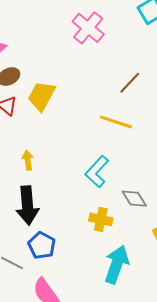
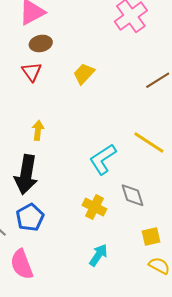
yellow trapezoid: (42, 96) -> (84, 74), moved, size x0.7
yellow line: (116, 122) -> (149, 143), moved
cyan arrow: (117, 264) -> (98, 255), size x0.6

